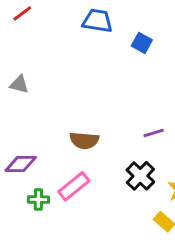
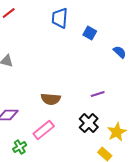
blue trapezoid: (97, 21) -> (60, 18), turned -95
green cross: (38, 200) -> (20, 147), moved, turned -32

